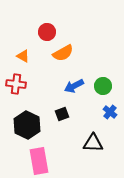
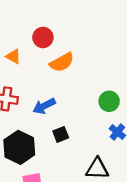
orange triangle: (23, 56) -> (13, 56), moved
blue arrow: (74, 86) -> (44, 106), moved

